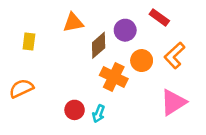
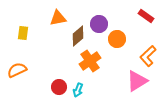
red rectangle: (159, 18) -> (146, 16), moved
orange L-shape: (175, 55) -> (148, 56), moved
orange circle: (142, 61) -> (117, 39), moved
orange cross: (114, 77) -> (90, 61), turned 30

